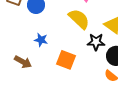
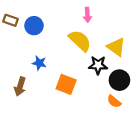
brown arrow: (23, 62) -> (20, 87), turned 78

